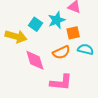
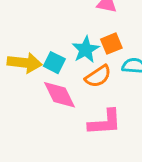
cyan star: (57, 20) -> (86, 50), moved
cyan square: (35, 24) -> (54, 63), moved

